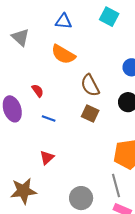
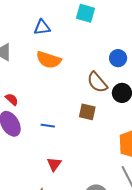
brown semicircle: (90, 85) -> (97, 82), moved
red semicircle: (38, 91) -> (12, 99), moved

